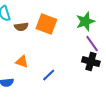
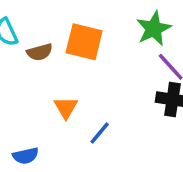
orange triangle: (22, 62) -> (66, 108), moved, turned 48

